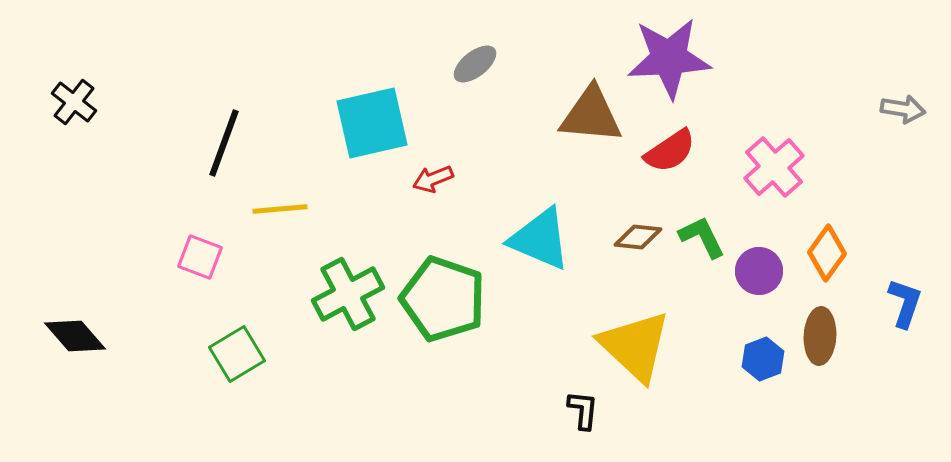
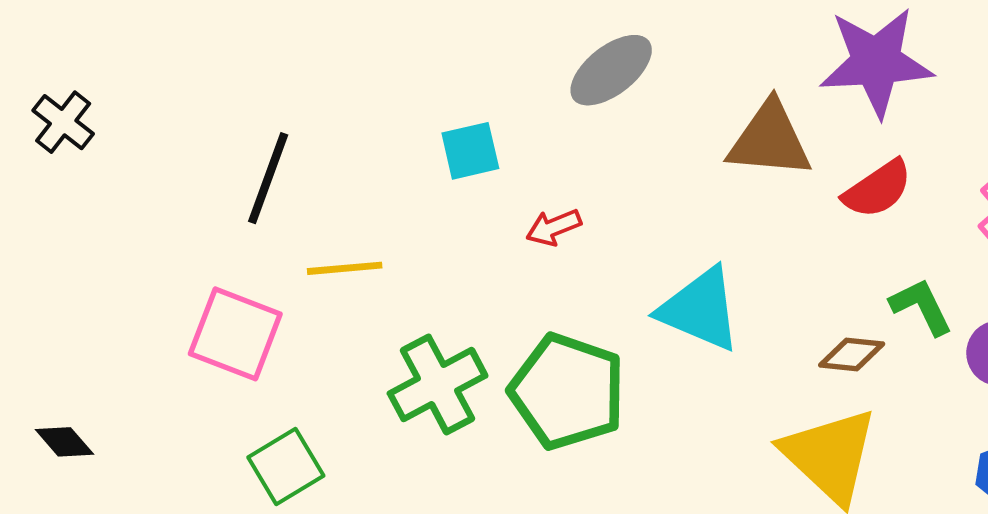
gray ellipse: (475, 64) -> (611, 70), size x1.4
cyan square: (372, 123) -> (470, 151), size x0.6
brown diamond: (638, 237) -> (852, 354), moved
pink square: (200, 257) -> (235, 334), size x1.5
black diamond: (75, 336) -> (64, 442), size x0.7

